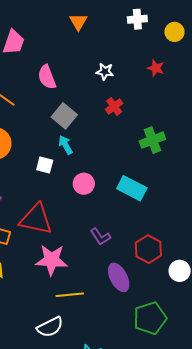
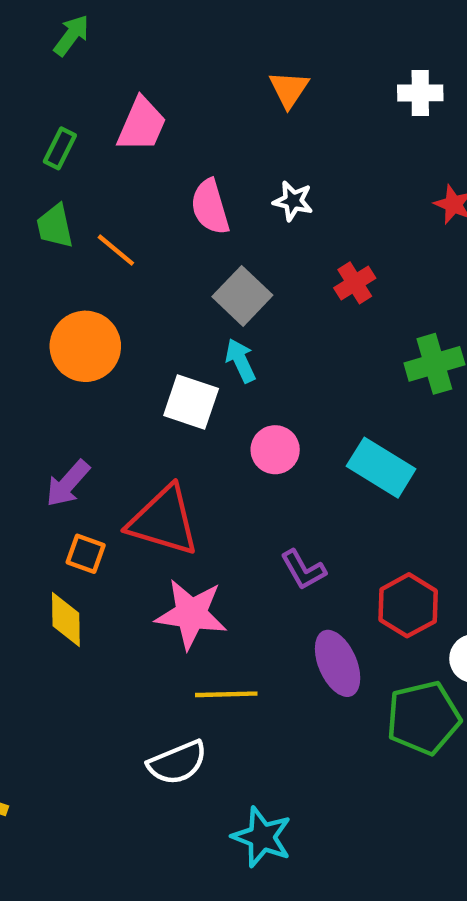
white star: (105, 72) -> (293, 201), moved
white square: (45, 165) -> (191, 402), size x1.4
green pentagon: (150, 318) -> (423, 718), moved

